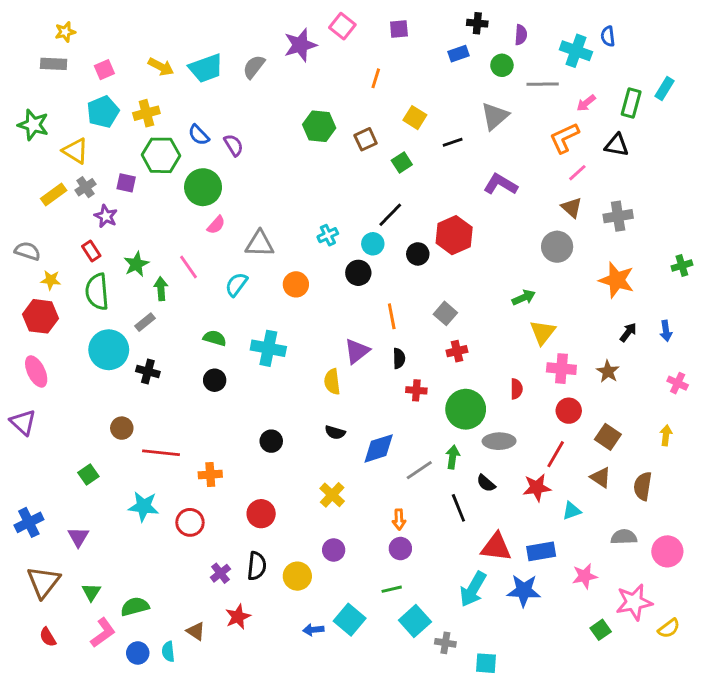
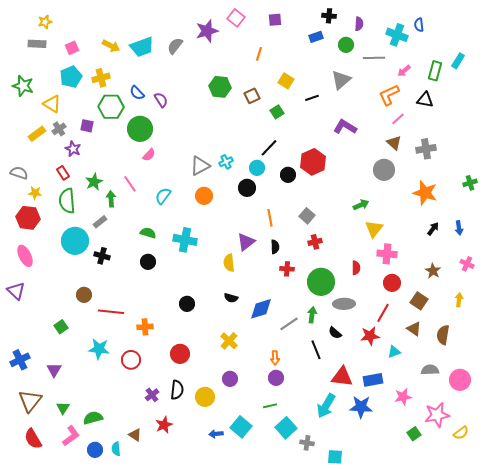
gray triangle: (260, 244) -> (200, 166), moved, turned -30
brown star: (608, 371) -> (433, 271), moved
red semicircle: (48, 637) -> (33, 439), size x1.5

